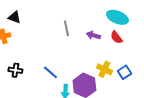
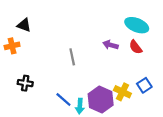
gray line: (66, 28) -> (72, 57), moved
yellow cross: (104, 69) -> (122, 92), moved
blue line: (50, 72) -> (63, 100), moved

